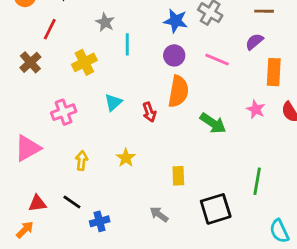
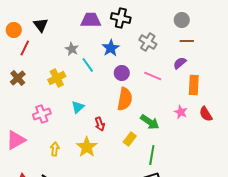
blue star: (176, 21) -> (111, 48), moved, turned 30
red line: (50, 29) -> (25, 48), moved
cyan line: (127, 44) -> (88, 65), turned -35
red arrow: (149, 112) -> (100, 124), moved
yellow star: (126, 158) -> (87, 147), size x1.5
yellow rectangle: (178, 176) -> (130, 139), moved, turned 40
green line: (257, 181) -> (152, 155), moved

